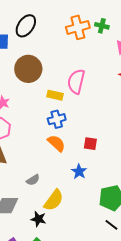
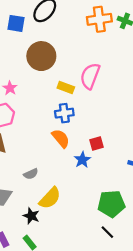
red square: (90, 144) -> (96, 144), turned -32
blue star: (79, 172) -> (82, 160), moved

